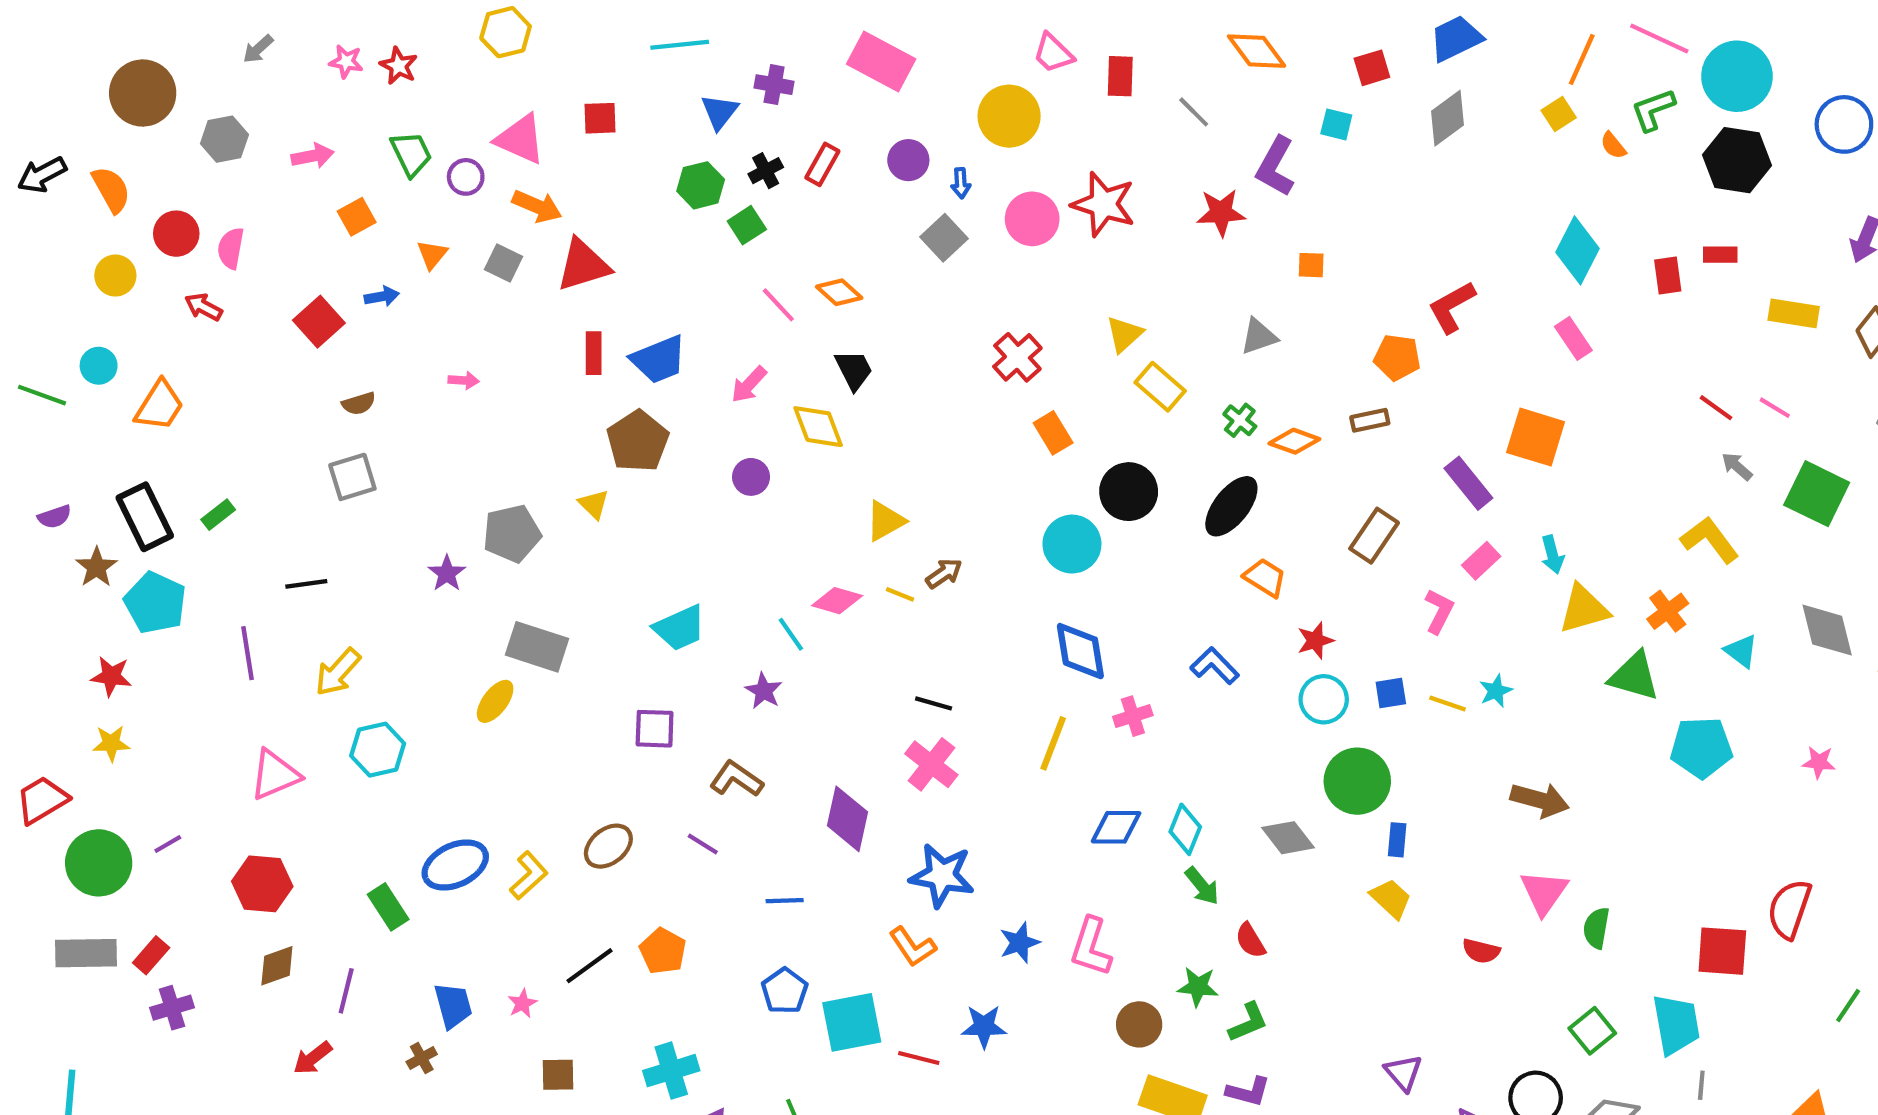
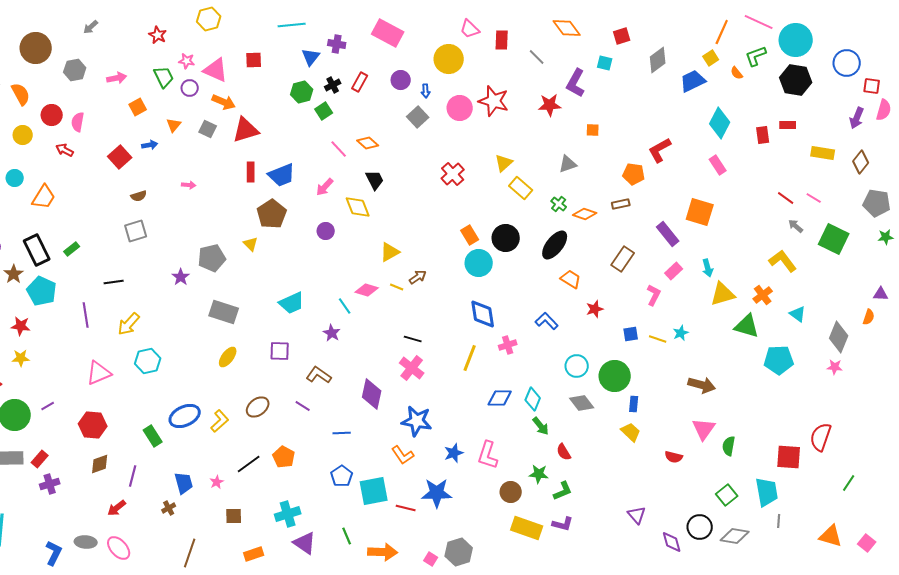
blue trapezoid: (1456, 38) -> (693, 81), moved
pink star: (346, 62) -> (187, 61), moved
orange rectangle: (1053, 433) -> (470, 235), moved
gray diamond: (1827, 630) -> (839, 337), moved, turned 36
cyan circle: (1324, 699) -> (577, 366), moved
yellow ellipse: (495, 701) -> (228, 357), moved
blue star: (984, 1027) -> (437, 493), size x1.4

